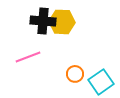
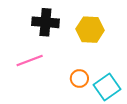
yellow hexagon: (62, 22) -> (90, 30), moved

